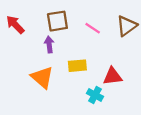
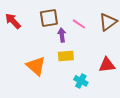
purple arrow: (49, 45) -> (62, 35), moved
red triangle: (113, 76) -> (107, 65), moved

